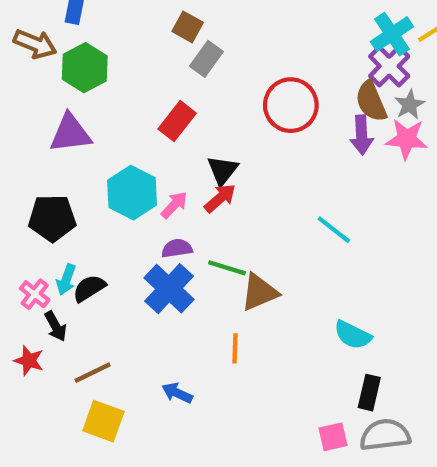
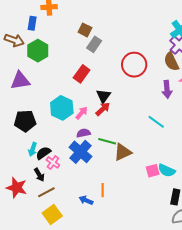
purple triangle: (70, 133) -> (20, 81), moved
purple arrow: (362, 135) -> (167, 89), moved
pink cross: (35, 294) -> (53, 162), moved
black arrow: (56, 326) -> (39, 175), moved
orange line: (235, 348) -> (103, 190), moved
red star: (29, 361) -> (17, 188), size x1.5
yellow square: (103, 421) -> (52, 215), turned 36
pink square: (333, 437) -> (153, 171), moved

